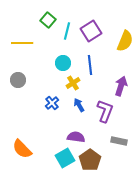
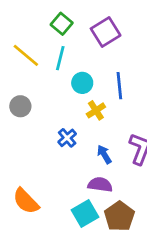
cyan line: (67, 31) -> (60, 58), moved
purple square: (91, 31) -> (106, 32), moved
yellow line: (22, 43) -> (26, 55), turned 40
blue arrow: (79, 105) -> (104, 154), moved

